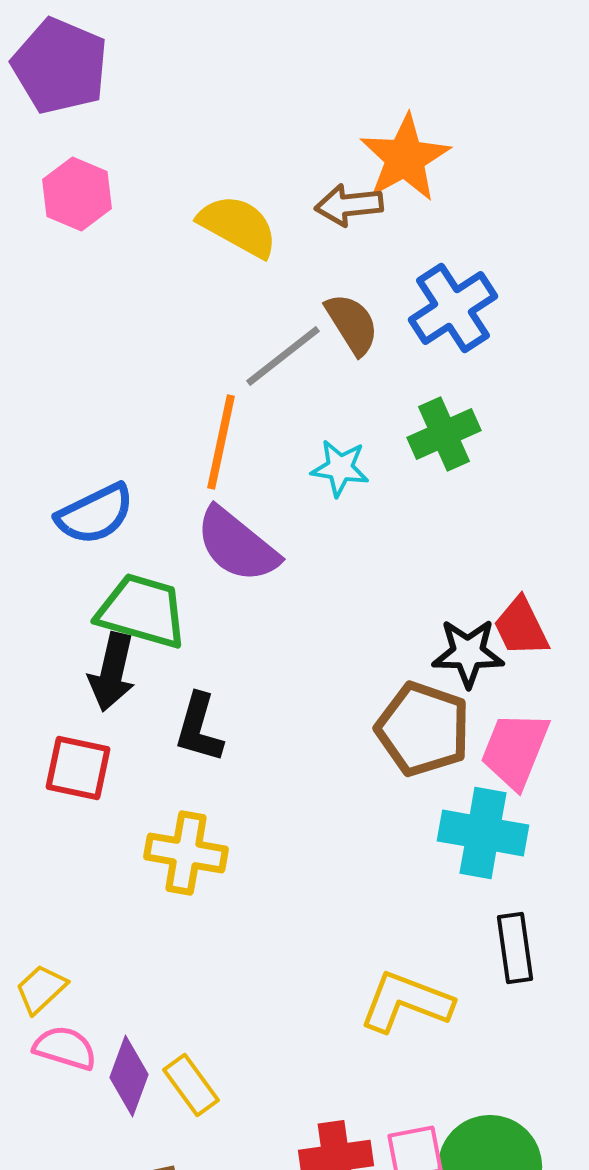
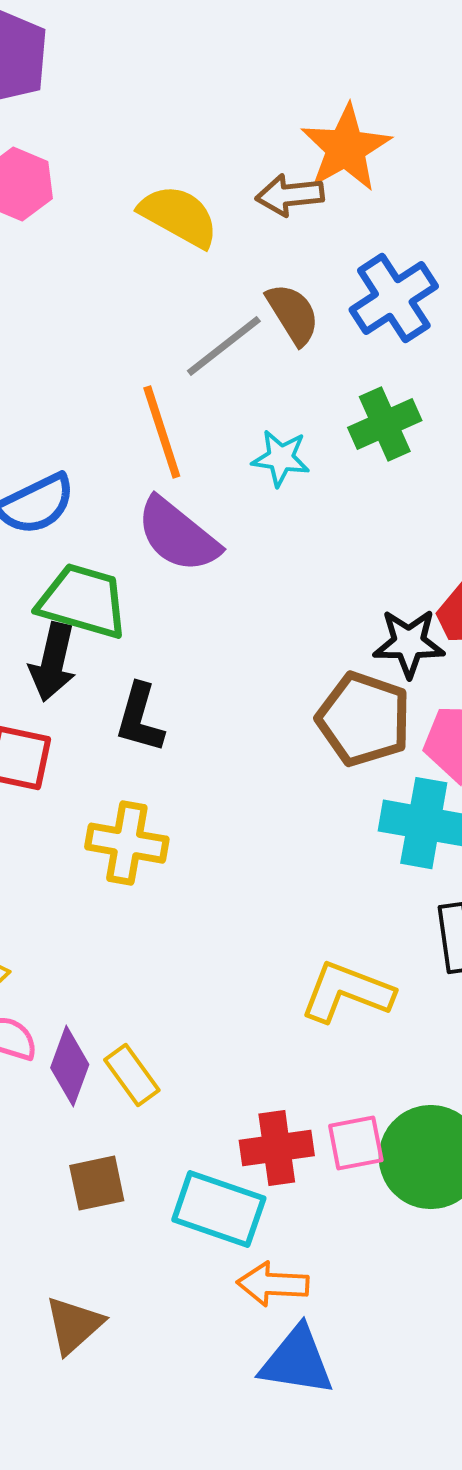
orange line: (221, 442) -> (162, 432), turned -30

